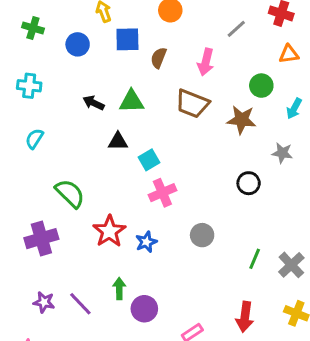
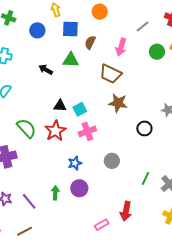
green circle: (261, 86) -> (157, 52), moved
green triangle: (131, 101) -> (71, 60), moved
brown star: (241, 120) -> (118, 103), moved
black triangle: (118, 141) -> (60, 106), moved
red star: (109, 231) -> (55, 131), moved
purple circle: (144, 309) -> (79, 188), moved
red arrow: (245, 317) -> (126, 211), moved

